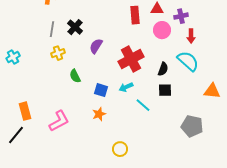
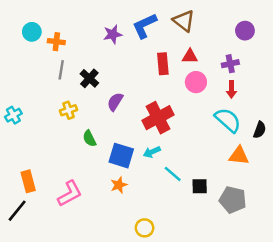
purple cross: (181, 16) -> (230, 64), moved
gray line: (52, 29) -> (61, 70), moved
black semicircle: (163, 69) -> (260, 130), moved
blue square: (101, 90) -> (121, 156), size x1.5
black square: (165, 90) -> (200, 186), moved
orange triangle: (212, 91) -> (239, 156), moved

